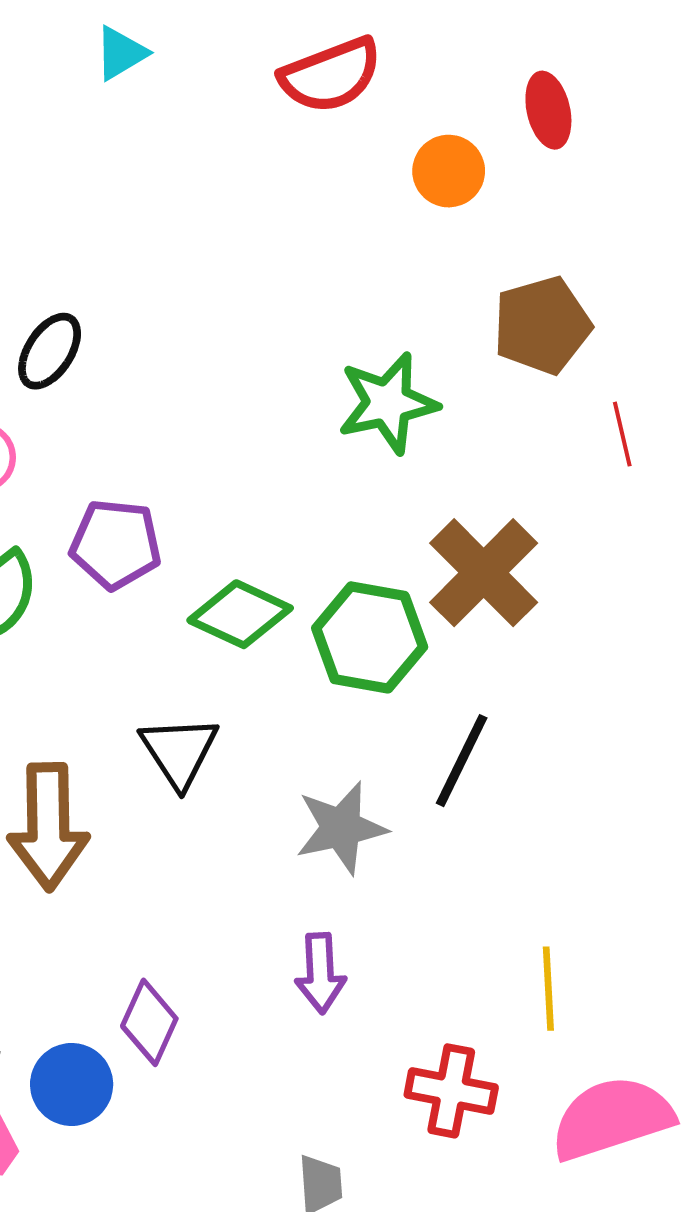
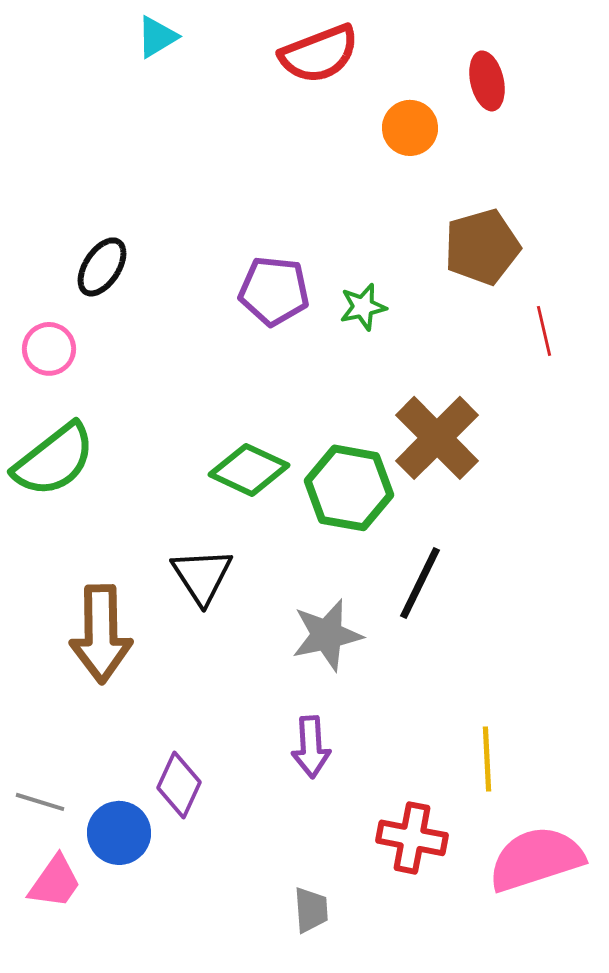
green star: (388, 403) -> (363, 307), size x0.6
purple pentagon: (116, 544) -> (274, 291), moved

